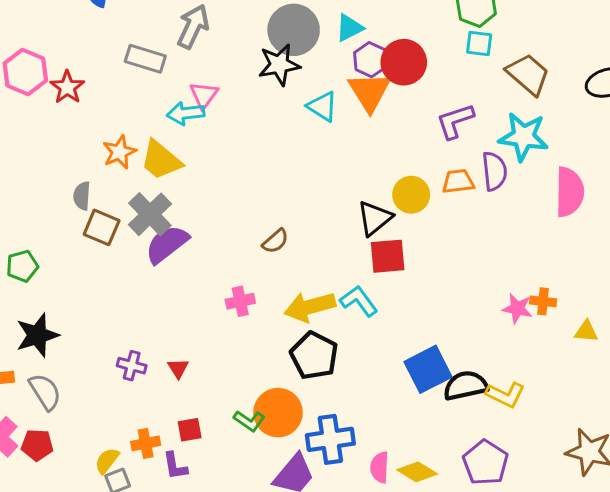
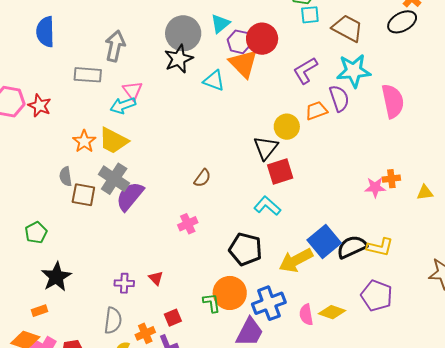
yellow arrow: (310, 307) -> (296, 260), moved
gray semicircle: (45, 392) -> (113, 321), moved, turned 52
green L-shape: (249, 421) -> (212, 303), turned -120

